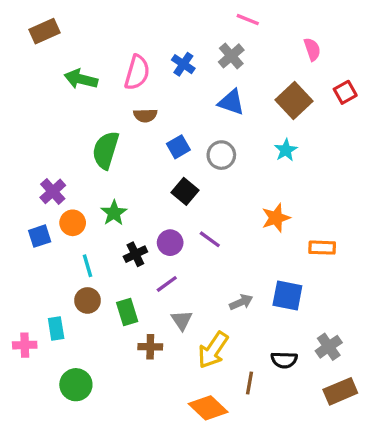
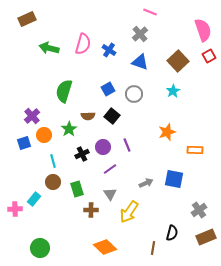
pink semicircle: (312, 49) -> (203, 30), moved, size x1.6
blue cross: (183, 64) -> (109, 50), moved
brown semicircle: (145, 115) -> (88, 116), moved
purple line: (210, 239) -> (127, 145), turned 32
purple line: (167, 284) -> (110, 169), moved
cyan rectangle: (56, 329) -> (34, 199), turned 48
black semicircle: (284, 360) -> (172, 233), moved, turned -77
brown line: (249, 383) -> (153, 248), moved
green circle: (76, 385) -> (40, 248), moved
orange diamond: (208, 408) -> (105, 247), moved

